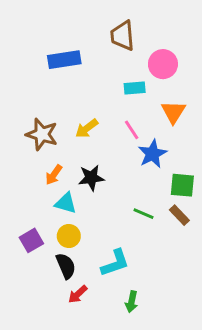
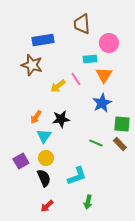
orange triangle: (173, 112) -> (104, 75), moved
pink line: (132, 130) -> (76, 79), moved
brown star: (42, 134) -> (32, 65), moved
cyan triangle: (66, 203) -> (44, 136), turned 49
red arrow: (78, 294) -> (47, 206), moved

